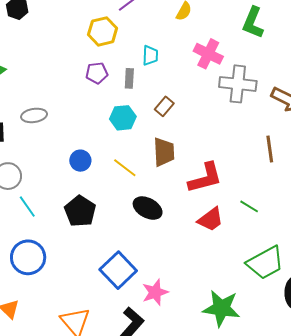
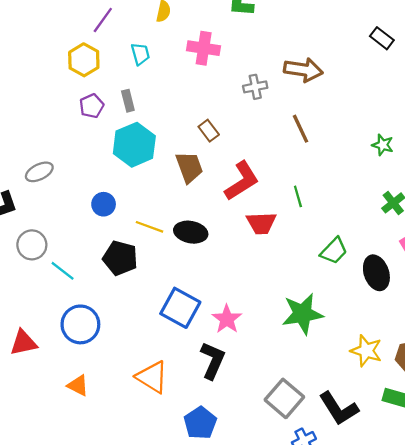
cyan trapezoid: (150, 55) -> (140, 54), moved
gray cross: (238, 84) -> (255, 87), moved, size x0.6
brown rectangle: (164, 106) -> (209, 131), moved, turned -60
cyan hexagon: (123, 118) -> (134, 145), size x1.5
yellow line: (125, 168) -> (149, 227), moved
green line: (249, 206) -> (298, 196), turned 60
red trapezoid: (211, 219) -> (261, 223), turned 52
green trapezoid: (265, 263) -> (334, 251), size x0.7

